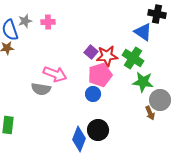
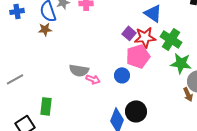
blue triangle: (143, 32) -> (153, 13), moved
pink arrow: (55, 74) -> (93, 79), moved, size x0.6
blue circle: (93, 94) -> (122, 75), moved

